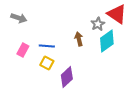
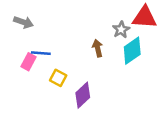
red triangle: (117, 14) -> (145, 17), turned -30
blue line: (47, 46) -> (41, 53), moved

